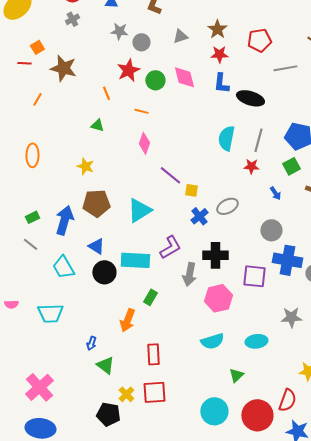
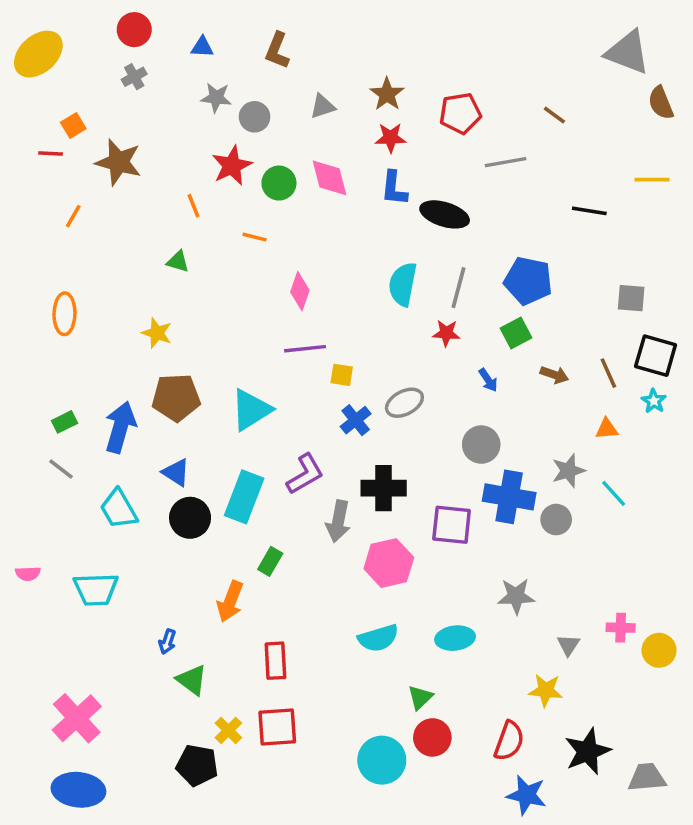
pink diamond: (144, 143) -> (300, 291), moved
purple line: (170, 175) -> (305, 349), turned -45
cyan rectangle: (135, 260) -> (244, 497), turned -72
red circle: (257, 415) -> (432, 737), moved, size x0.7

